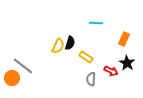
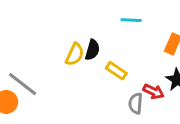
gray semicircle: (91, 79) -> (136, 103), moved

